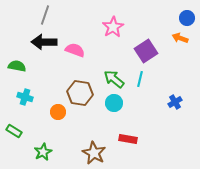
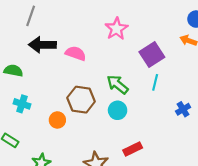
gray line: (45, 15) -> (31, 16), moved
cyan line: (140, 79) -> (155, 82), moved
red rectangle: (128, 139) -> (133, 149), turned -36

